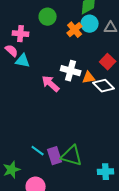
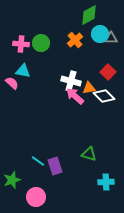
green circle: (48, 17) -> (41, 43), moved
cyan circle: (90, 24) -> (100, 34), moved
pink semicircle: (12, 51) -> (12, 83), moved
pink arrow: (51, 84) -> (75, 96), moved
green triangle: (72, 156) -> (89, 154), moved, size x0.7

